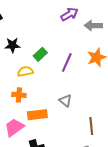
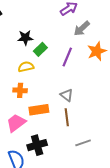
gray arrow: (93, 26) -> (82, 29), moved, turned -42
black star: (12, 45) -> (25, 38), moved
brown line: (91, 126) -> (67, 117), moved

